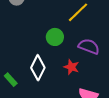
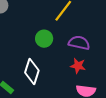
red star: (71, 67) -> (78, 66), moved

